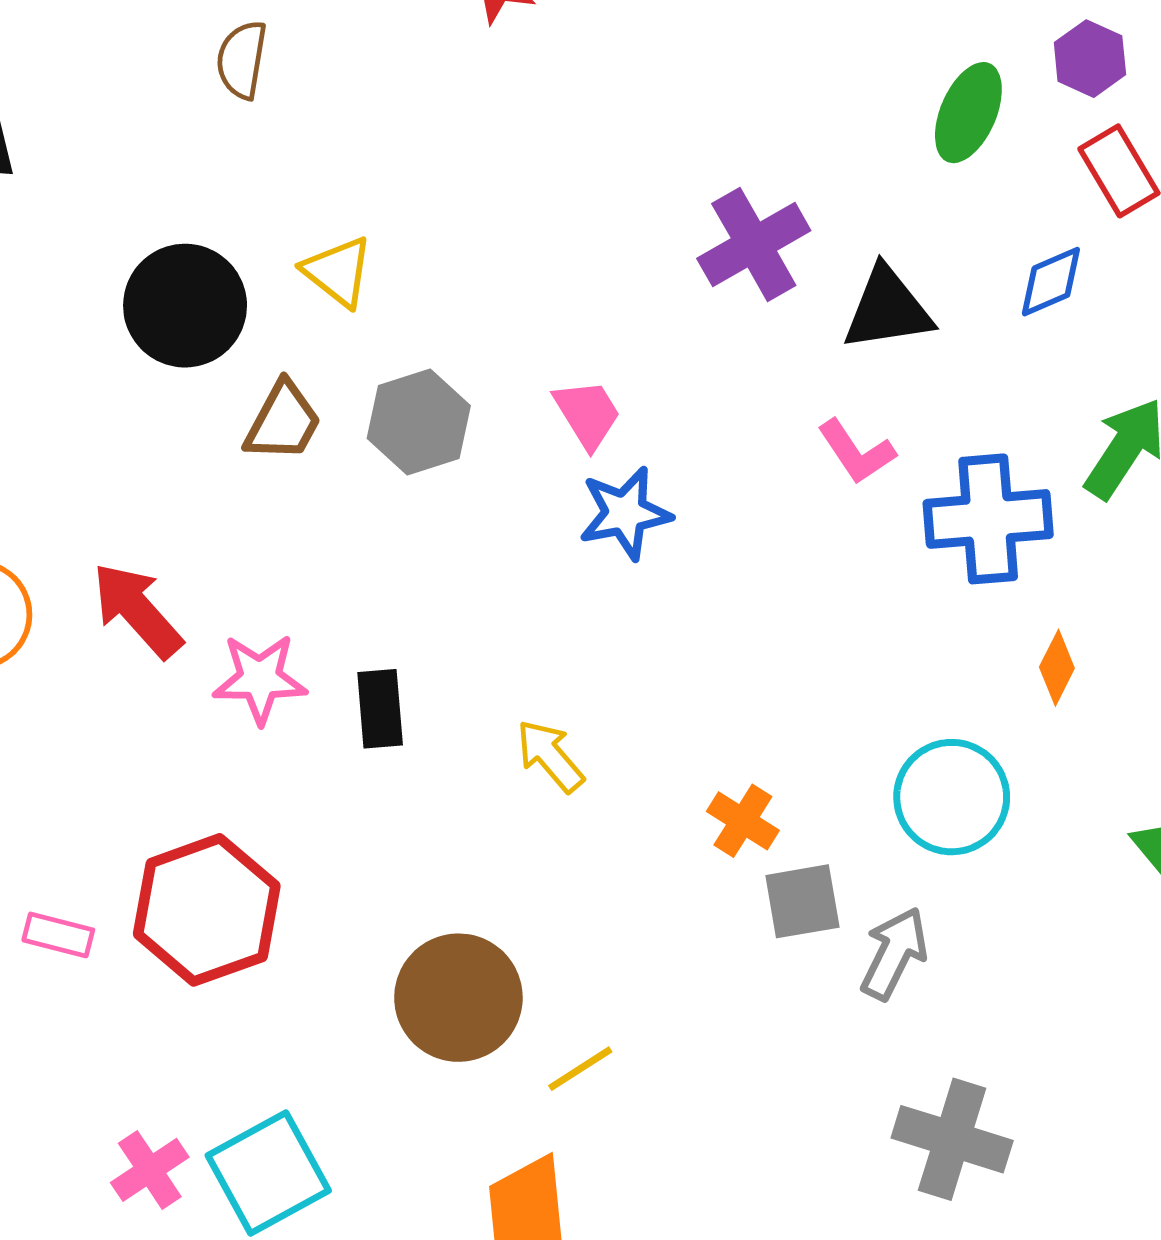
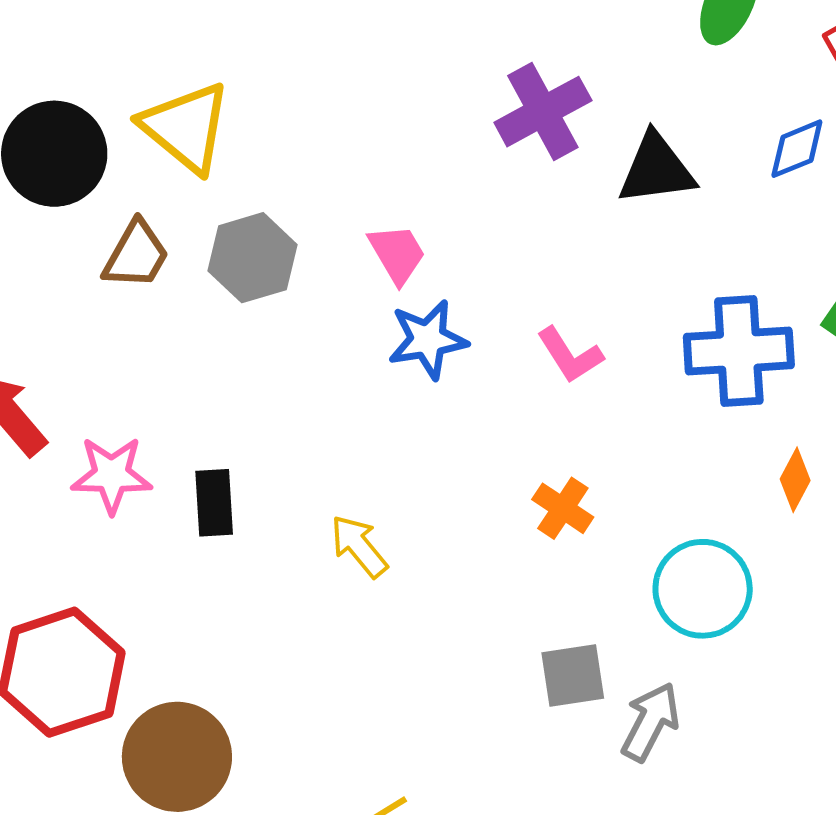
yellow triangle: (338, 272) -> (186, 127), size x1.5
pink L-shape: (856, 452) -> (570, 355), moved
orange cross: (743, 821) -> (563, 508), moved
brown circle: (458, 998) -> (177, 757), moved

